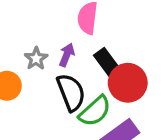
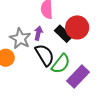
gray star: (36, 59) -> (20, 38), size x1.5
red circle: (128, 83) -> (77, 27), moved

